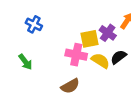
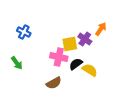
black semicircle: (119, 57) -> (76, 64), moved
yellow semicircle: (100, 61) -> (90, 70), moved

